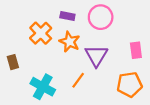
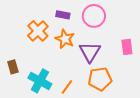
brown rectangle: (13, 62) -> (13, 67), moved
orange line: (78, 80) -> (67, 87), moved
orange pentagon: (129, 85) -> (100, 79), moved

